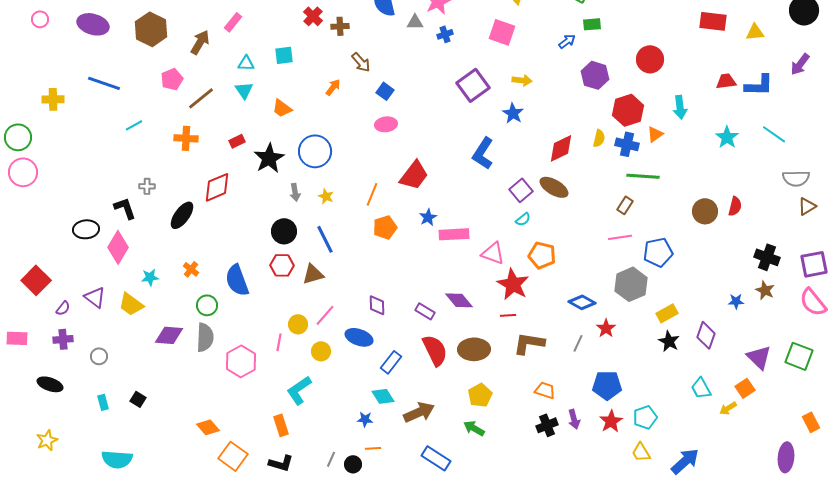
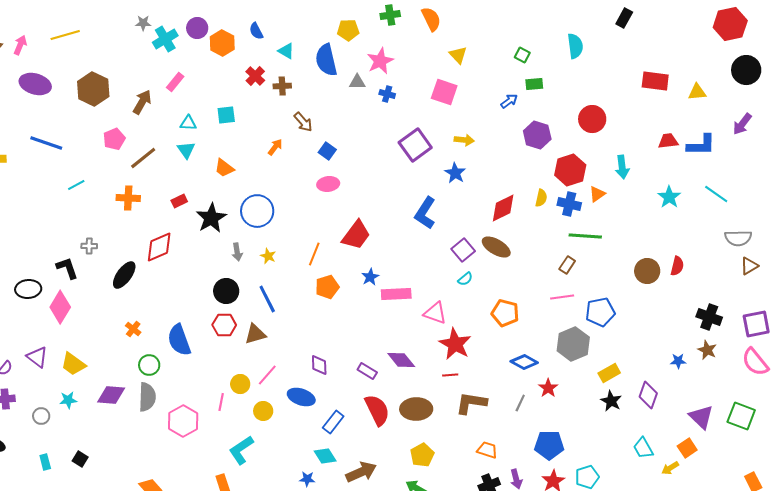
blue cross: (445, 34) -> (387, 94), turned 35
orange pentagon: (542, 255) -> (505, 313), moved
cyan star: (150, 277) -> (68, 400), moved

